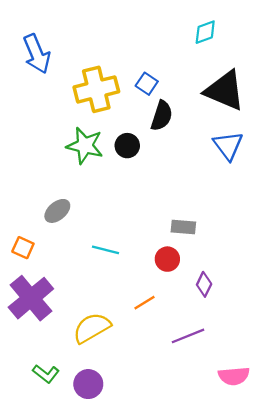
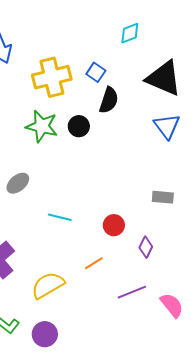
cyan diamond: (205, 32) -> (130, 33), moved
gray rectangle: (183, 227) -> (163, 197), moved
pink semicircle: (234, 376) -> (172, 305), moved, turned -124

